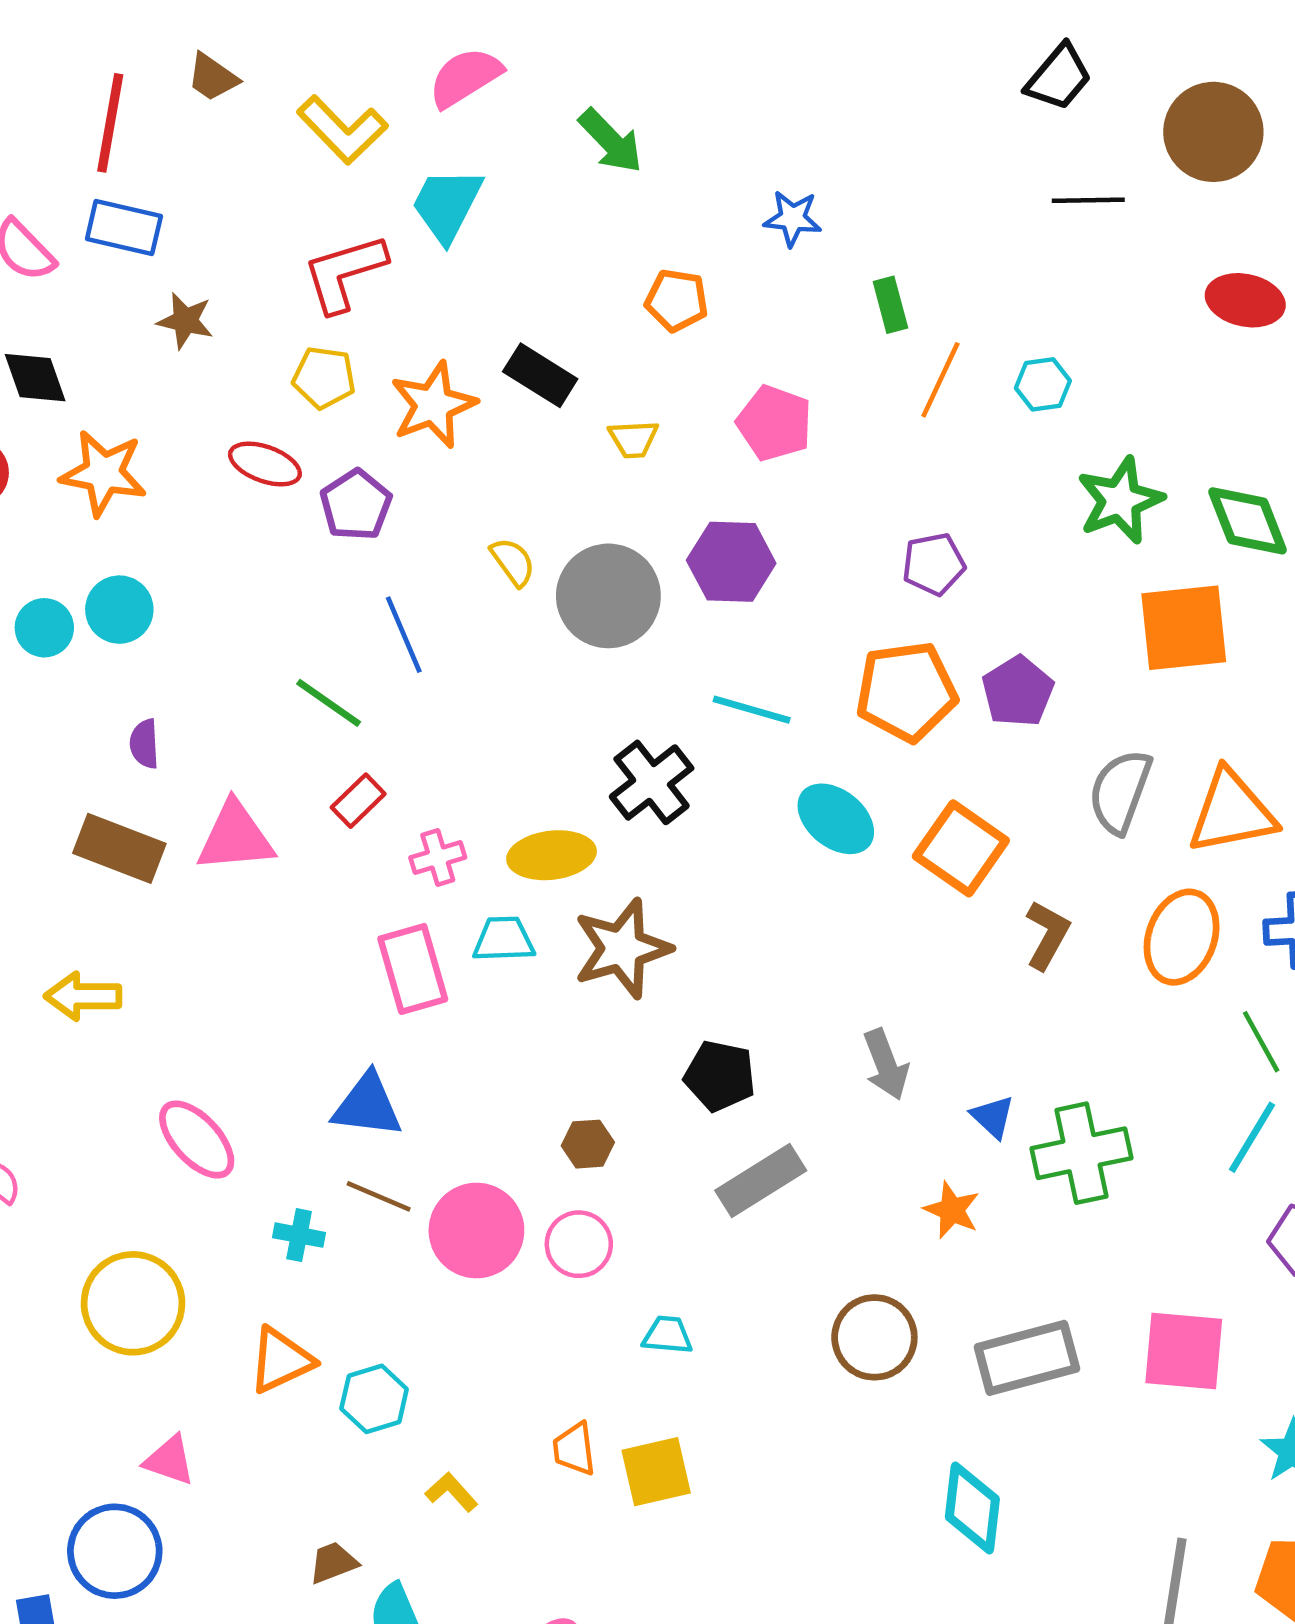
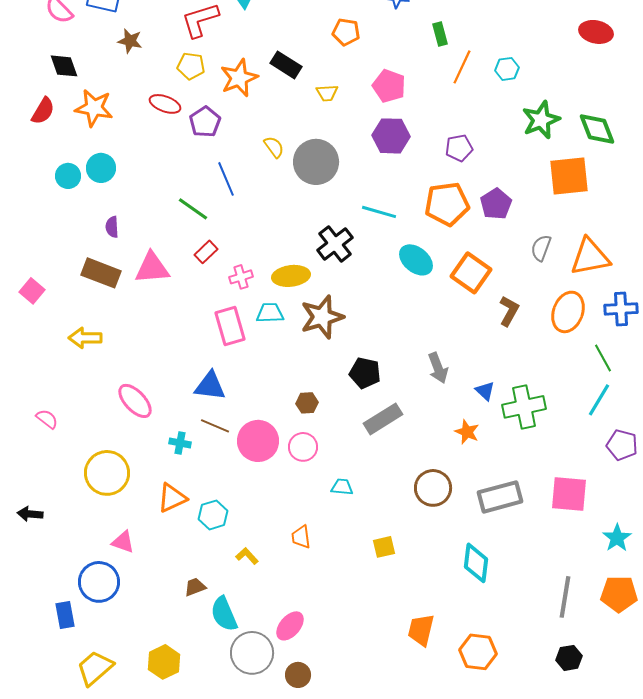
purple hexagon: (731, 562) -> (391, 136), moved
gray semicircle: (1120, 792) -> (541, 248), size x0.7
yellow square: (656, 1472) -> (384, 547), moved, size x0.7

